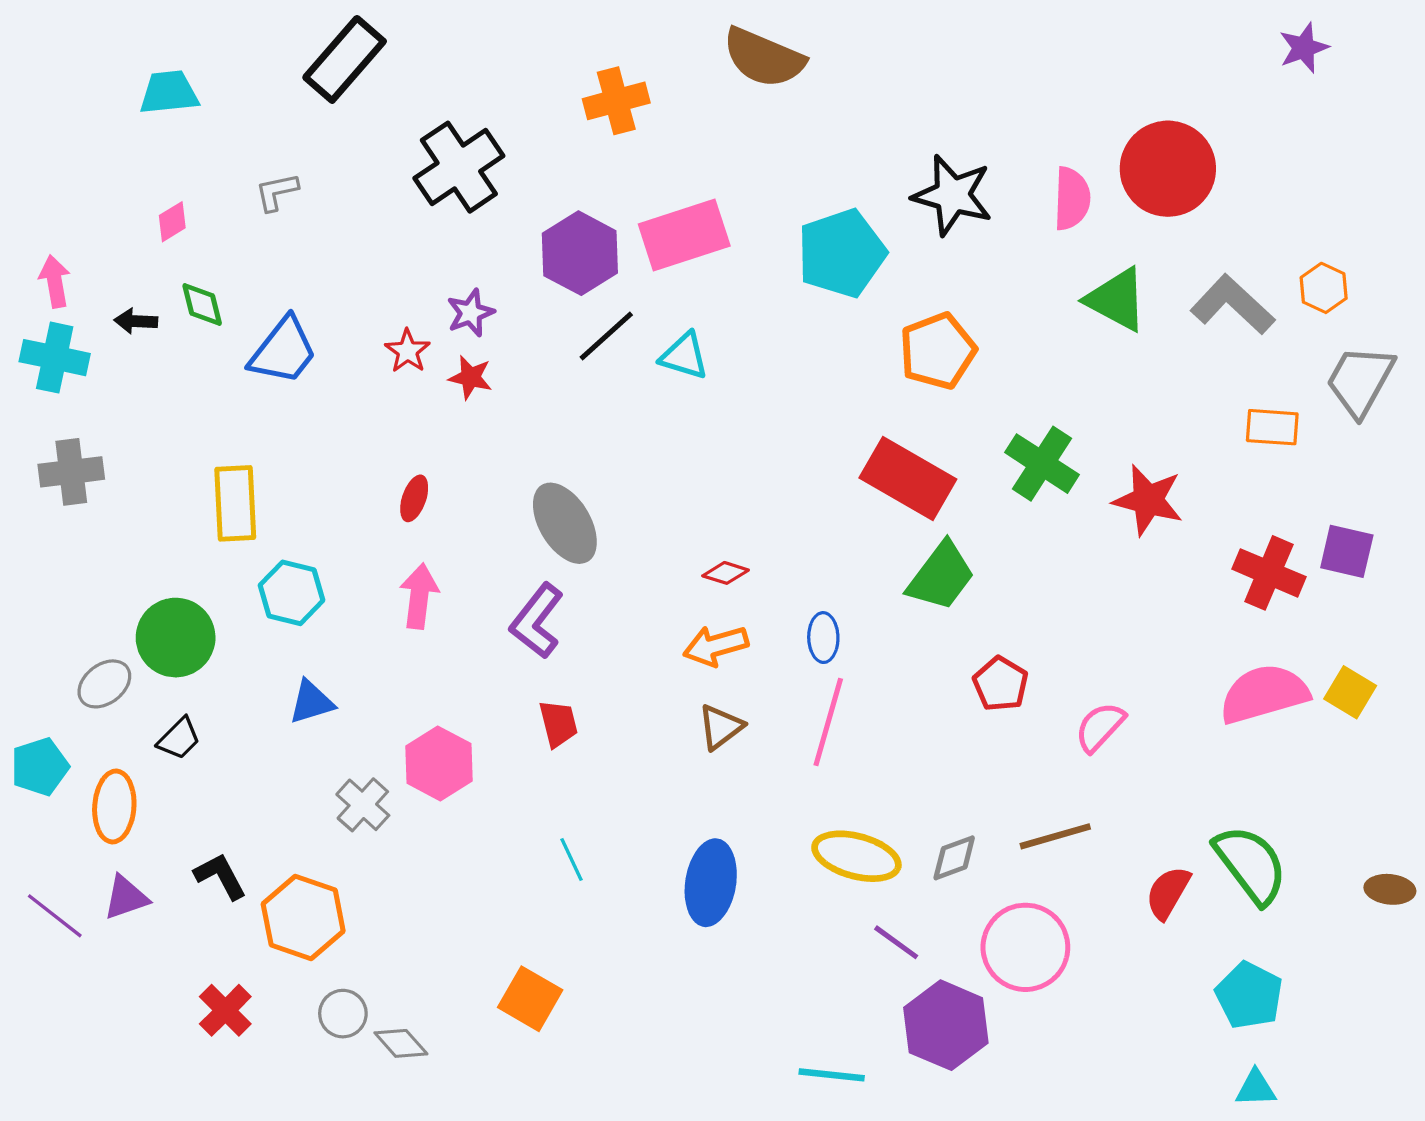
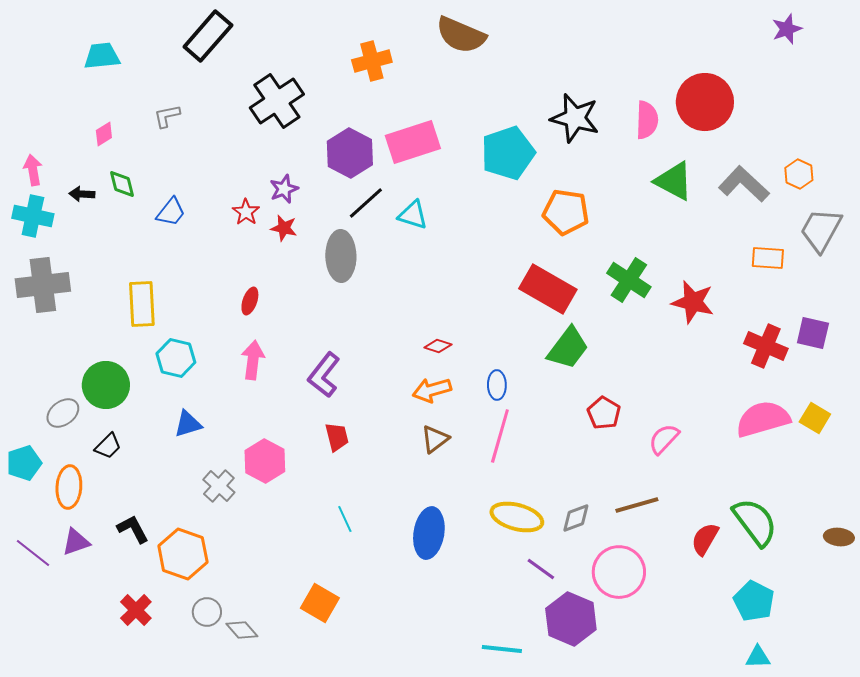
blue trapezoid: (283, 351) -> (171, 212), size x0.7
orange pentagon: (938, 351) -> (566, 212), turned 30
gray cross: (71, 472) -> (43, 285), size x1.4
gray ellipse: (565, 523) -> (341, 256), moved, turned 30

